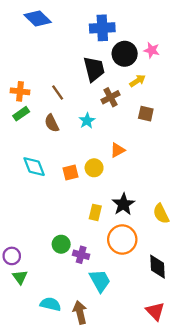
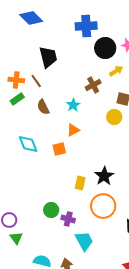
black trapezoid: (94, 69) -> (48, 57), moved
brown line: (58, 93) -> (36, 81), moved
orange triangle: (118, 150) -> (73, 130), moved
yellow circle: (94, 168) -> (114, 117), moved

